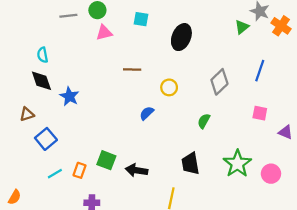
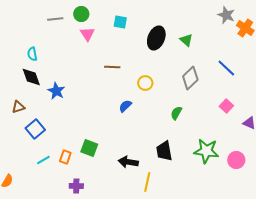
green triangle: (242, 27) -> (186, 40), moved, turned -40
pink triangle: (104, 33) -> (87, 34), turned -49
blue line: (260, 71) -> (226, 68), turned -66
pink square: (260, 113) -> (226, 106), turned 32
green star: (237, 164) -> (206, 151), turned -30
black arrow: (137, 170) -> (128, 162), moved

